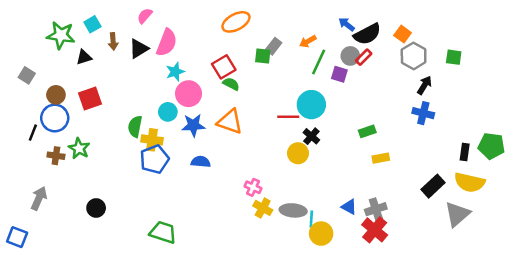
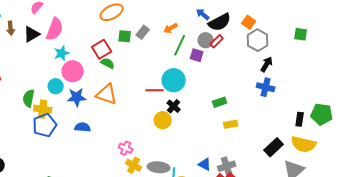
green square: (263, 56) -> (125, 36), moved
green square: (454, 57) -> (301, 34), moved

